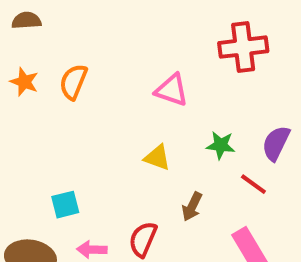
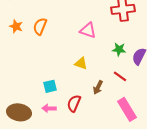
green star: (221, 145) -> (119, 49), moved
red line: (253, 184) -> (120, 76), moved
cyan square: (65, 205) -> (50, 86), moved

